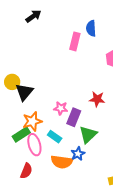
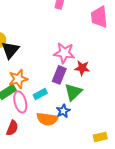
red star: (97, 99) -> (82, 68), moved
pink star: (61, 108) -> (64, 53), moved, size x1.5
cyan rectangle: (55, 137) -> (40, 94), turned -64

